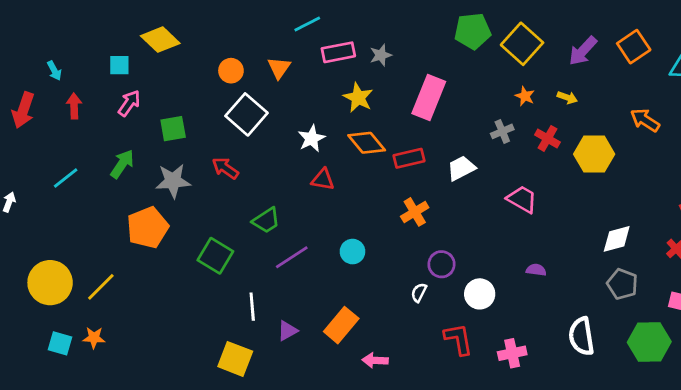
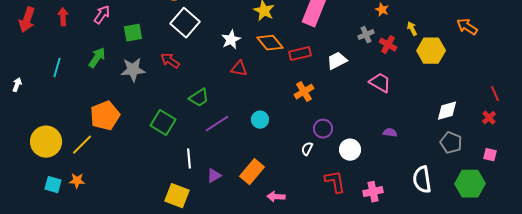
yellow arrow: (567, 98) -> (412, 29), moved, turned -136
red cross: (547, 138) -> (388, 45), moved
cyan line: (66, 178) -> (57, 68), turned -36
orange pentagon: (148, 228) -> (105, 116), moved

